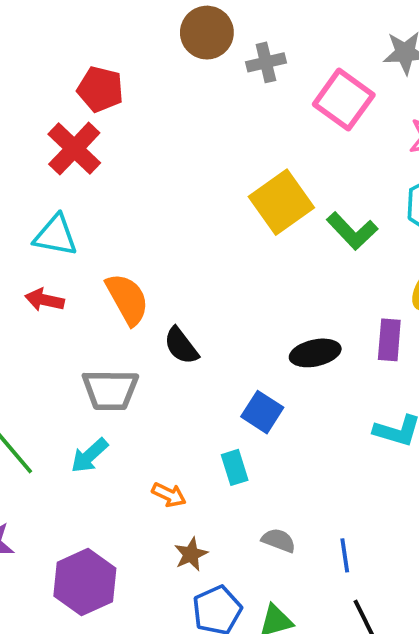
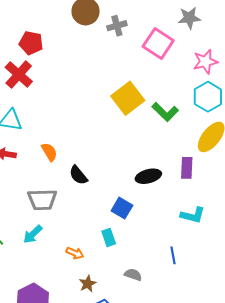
orange semicircle: (127, 299) -> (49, 152), size x0.7
blue line: (345, 555) -> (173, 255), moved

